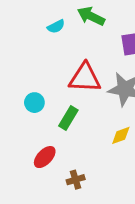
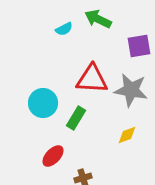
cyan circle: (34, 103) -> (43, 103), size x1.5

